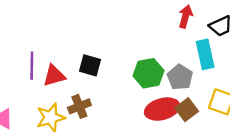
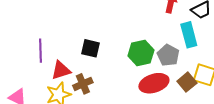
red triangle: (54, 76) -> (61, 70), moved
brown square: (187, 110) -> (187, 82), moved

